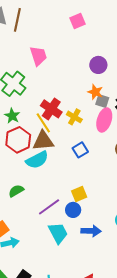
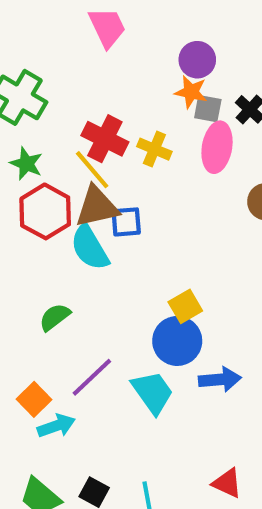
pink trapezoid: (38, 56) -> (107, 27), moved
purple circle: (98, 65) -> (197, 60), moved
blue square: (80, 150) -> (126, 222), moved, turned 35
cyan semicircle: (37, 160) -> (90, 248), turned 95
purple line: (49, 207) -> (92, 377), moved
blue circle: (73, 210) -> (177, 341), size x1.5

